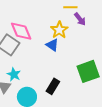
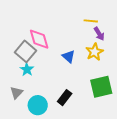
yellow star: (59, 30) -> (95, 52), moved
cyan star: (14, 74) -> (27, 69), moved

